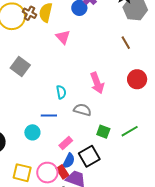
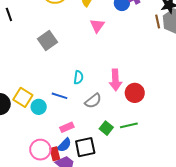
brown line: (126, 43) -> (158, 21), moved
red circle: (137, 79) -> (135, 93), moved
gray semicircle: (82, 110) -> (93, 101), turned 108
green line: (130, 131) -> (129, 125), moved
yellow square: (22, 173) -> (23, 97), moved

